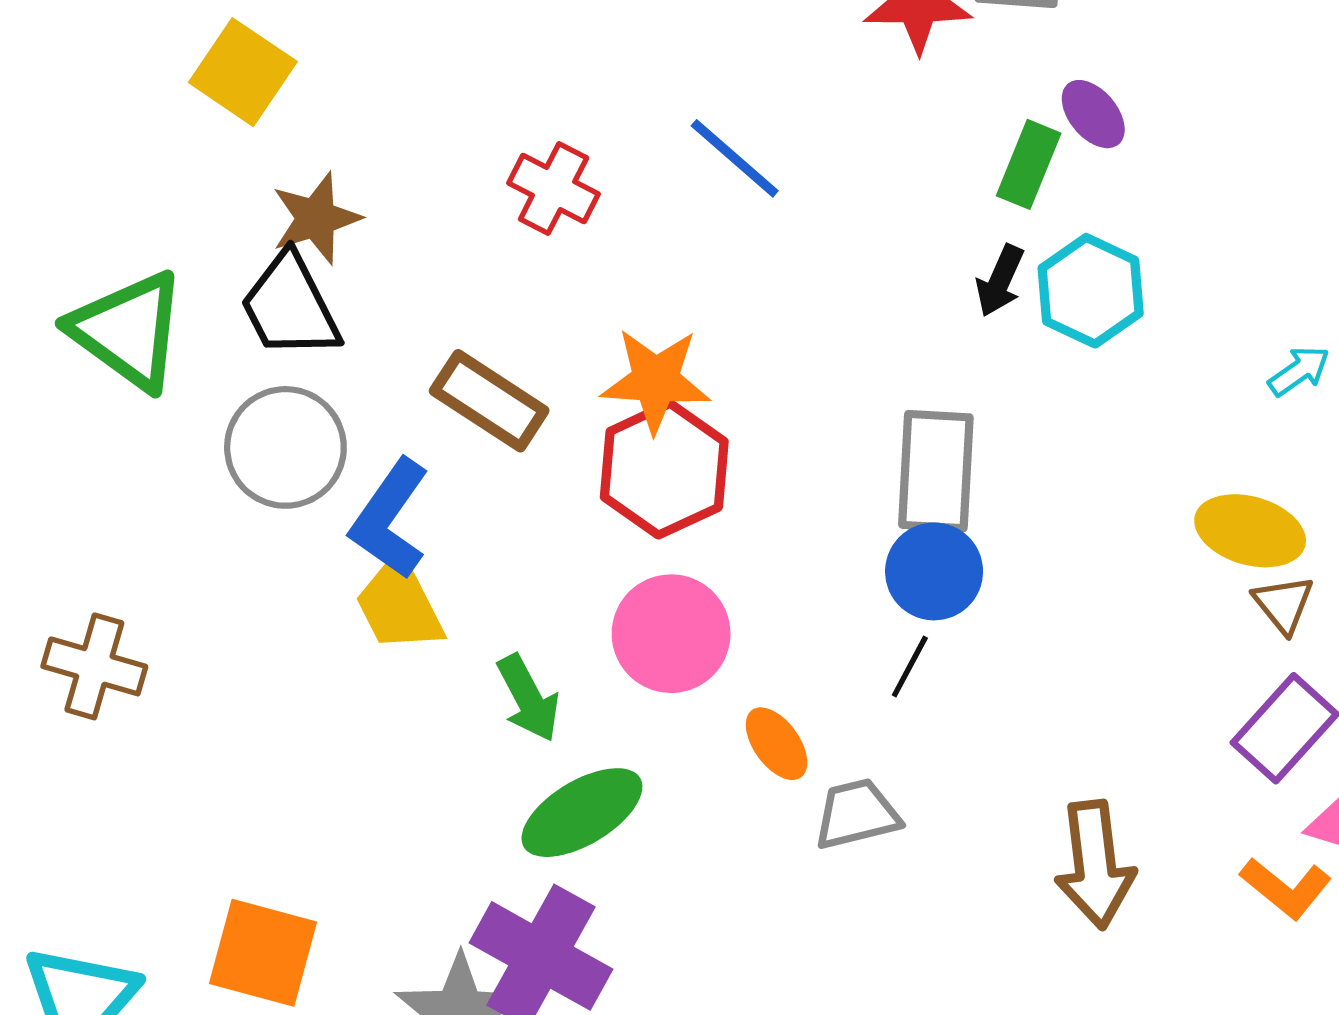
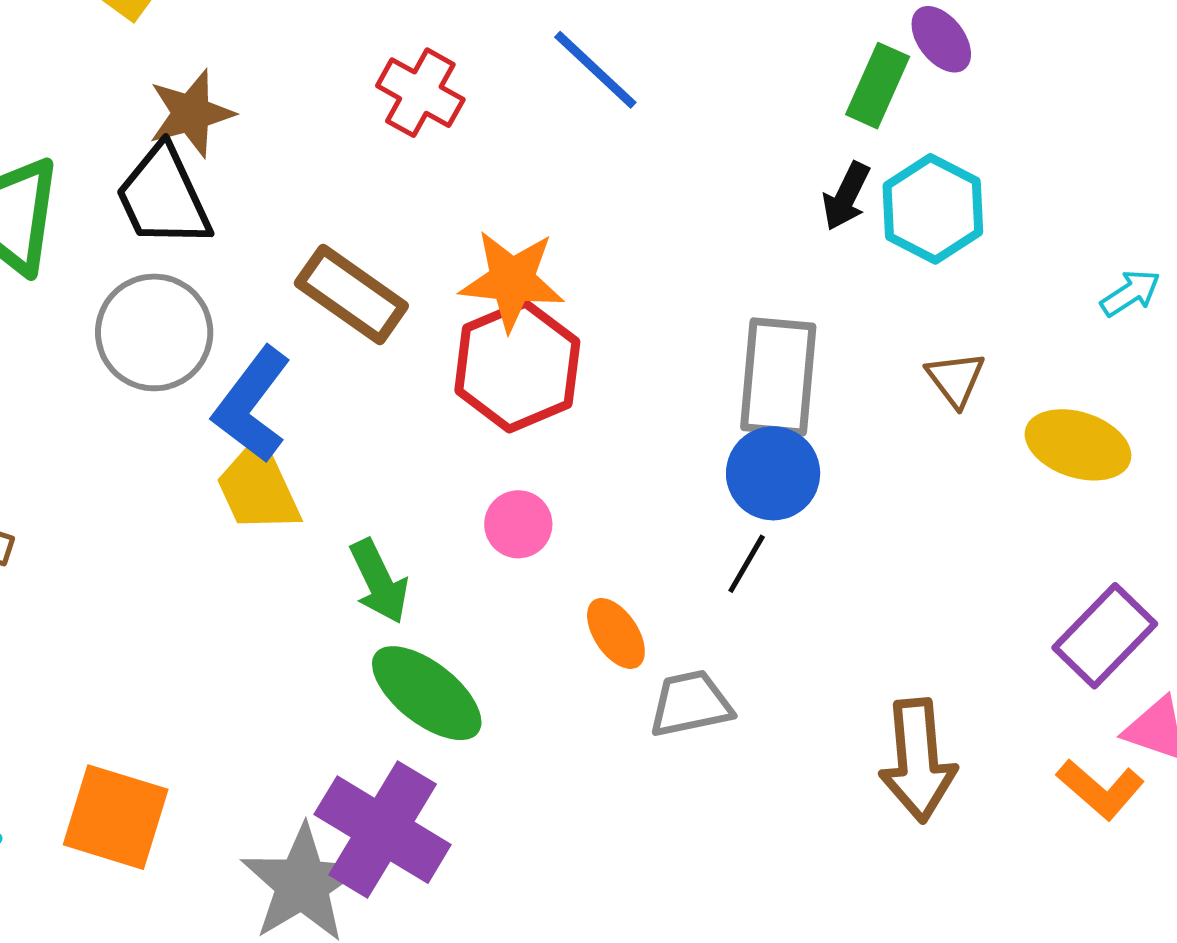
brown triangle: (1283, 604) -> (956, 379), moved
pink circle: (671, 634) -> (518, 524), size x0.6
green ellipse: (582, 813) -> (427, 693), turned 67

